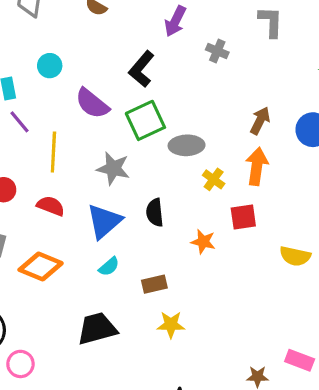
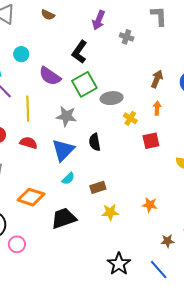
orange arrow: (257, 166) -> (157, 108), size x0.6
orange star: (203, 242) -> (150, 205), moved
orange diamond: (41, 267) -> (31, 197), moved

